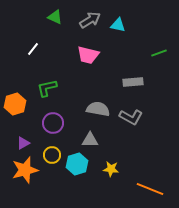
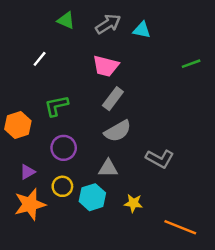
gray rectangle: (133, 82) -> (113, 99), moved, turned -48
gray semicircle: (98, 109) -> (118, 131), turned 140
gray L-shape: (131, 117) -> (160, 159), moved

